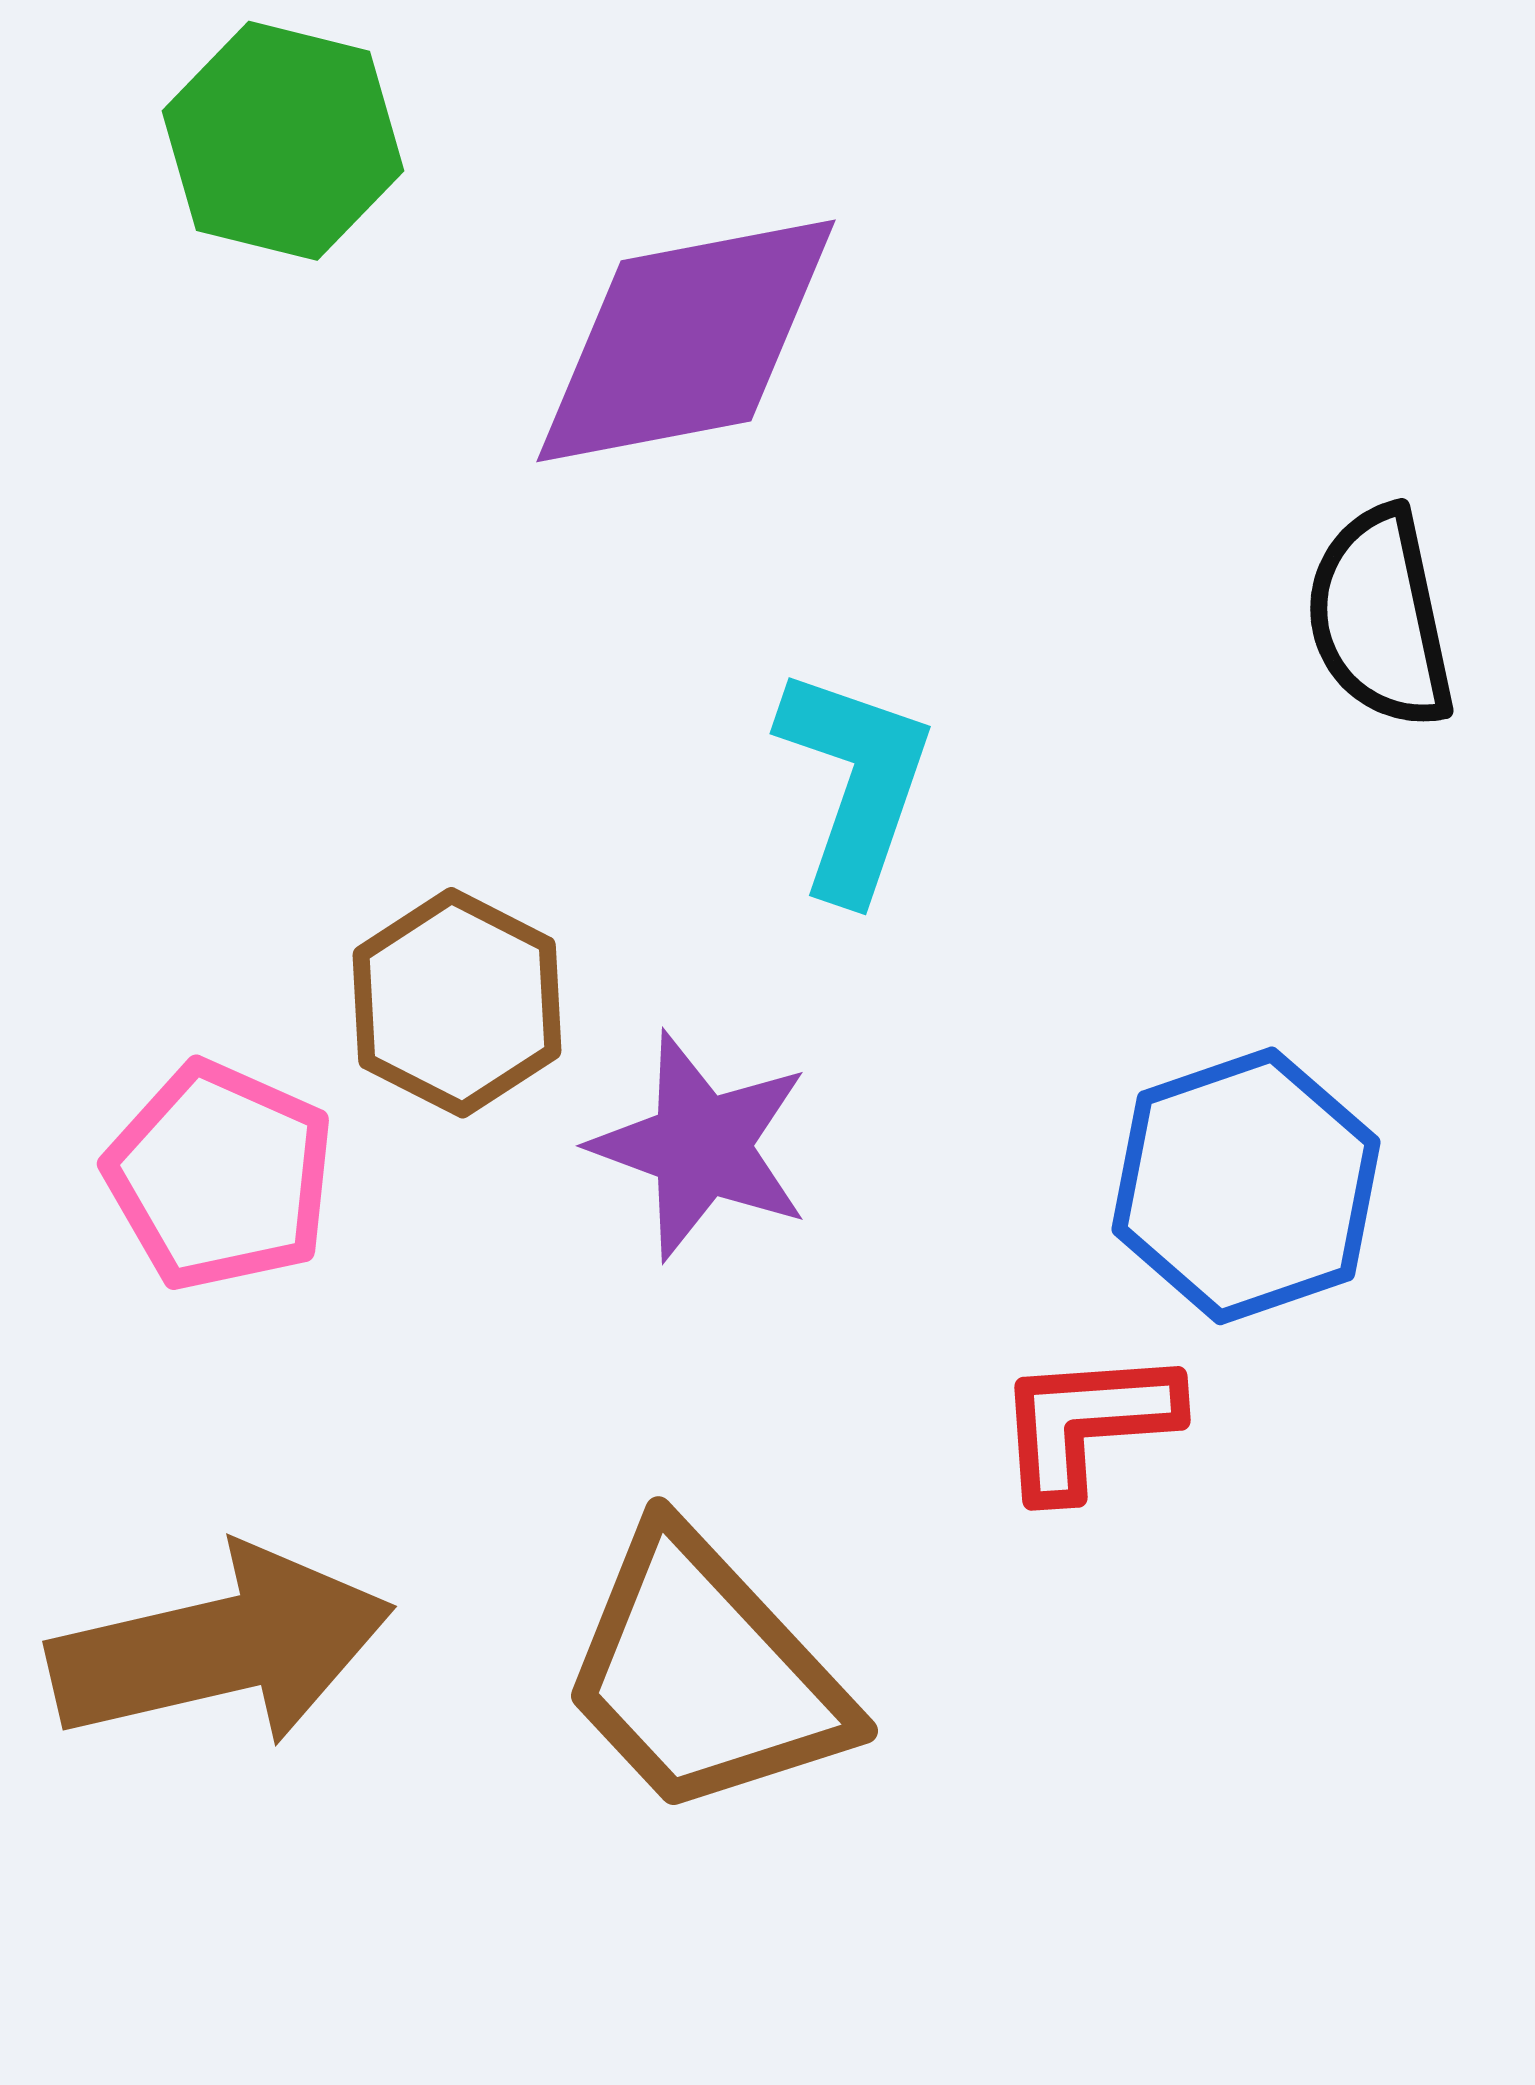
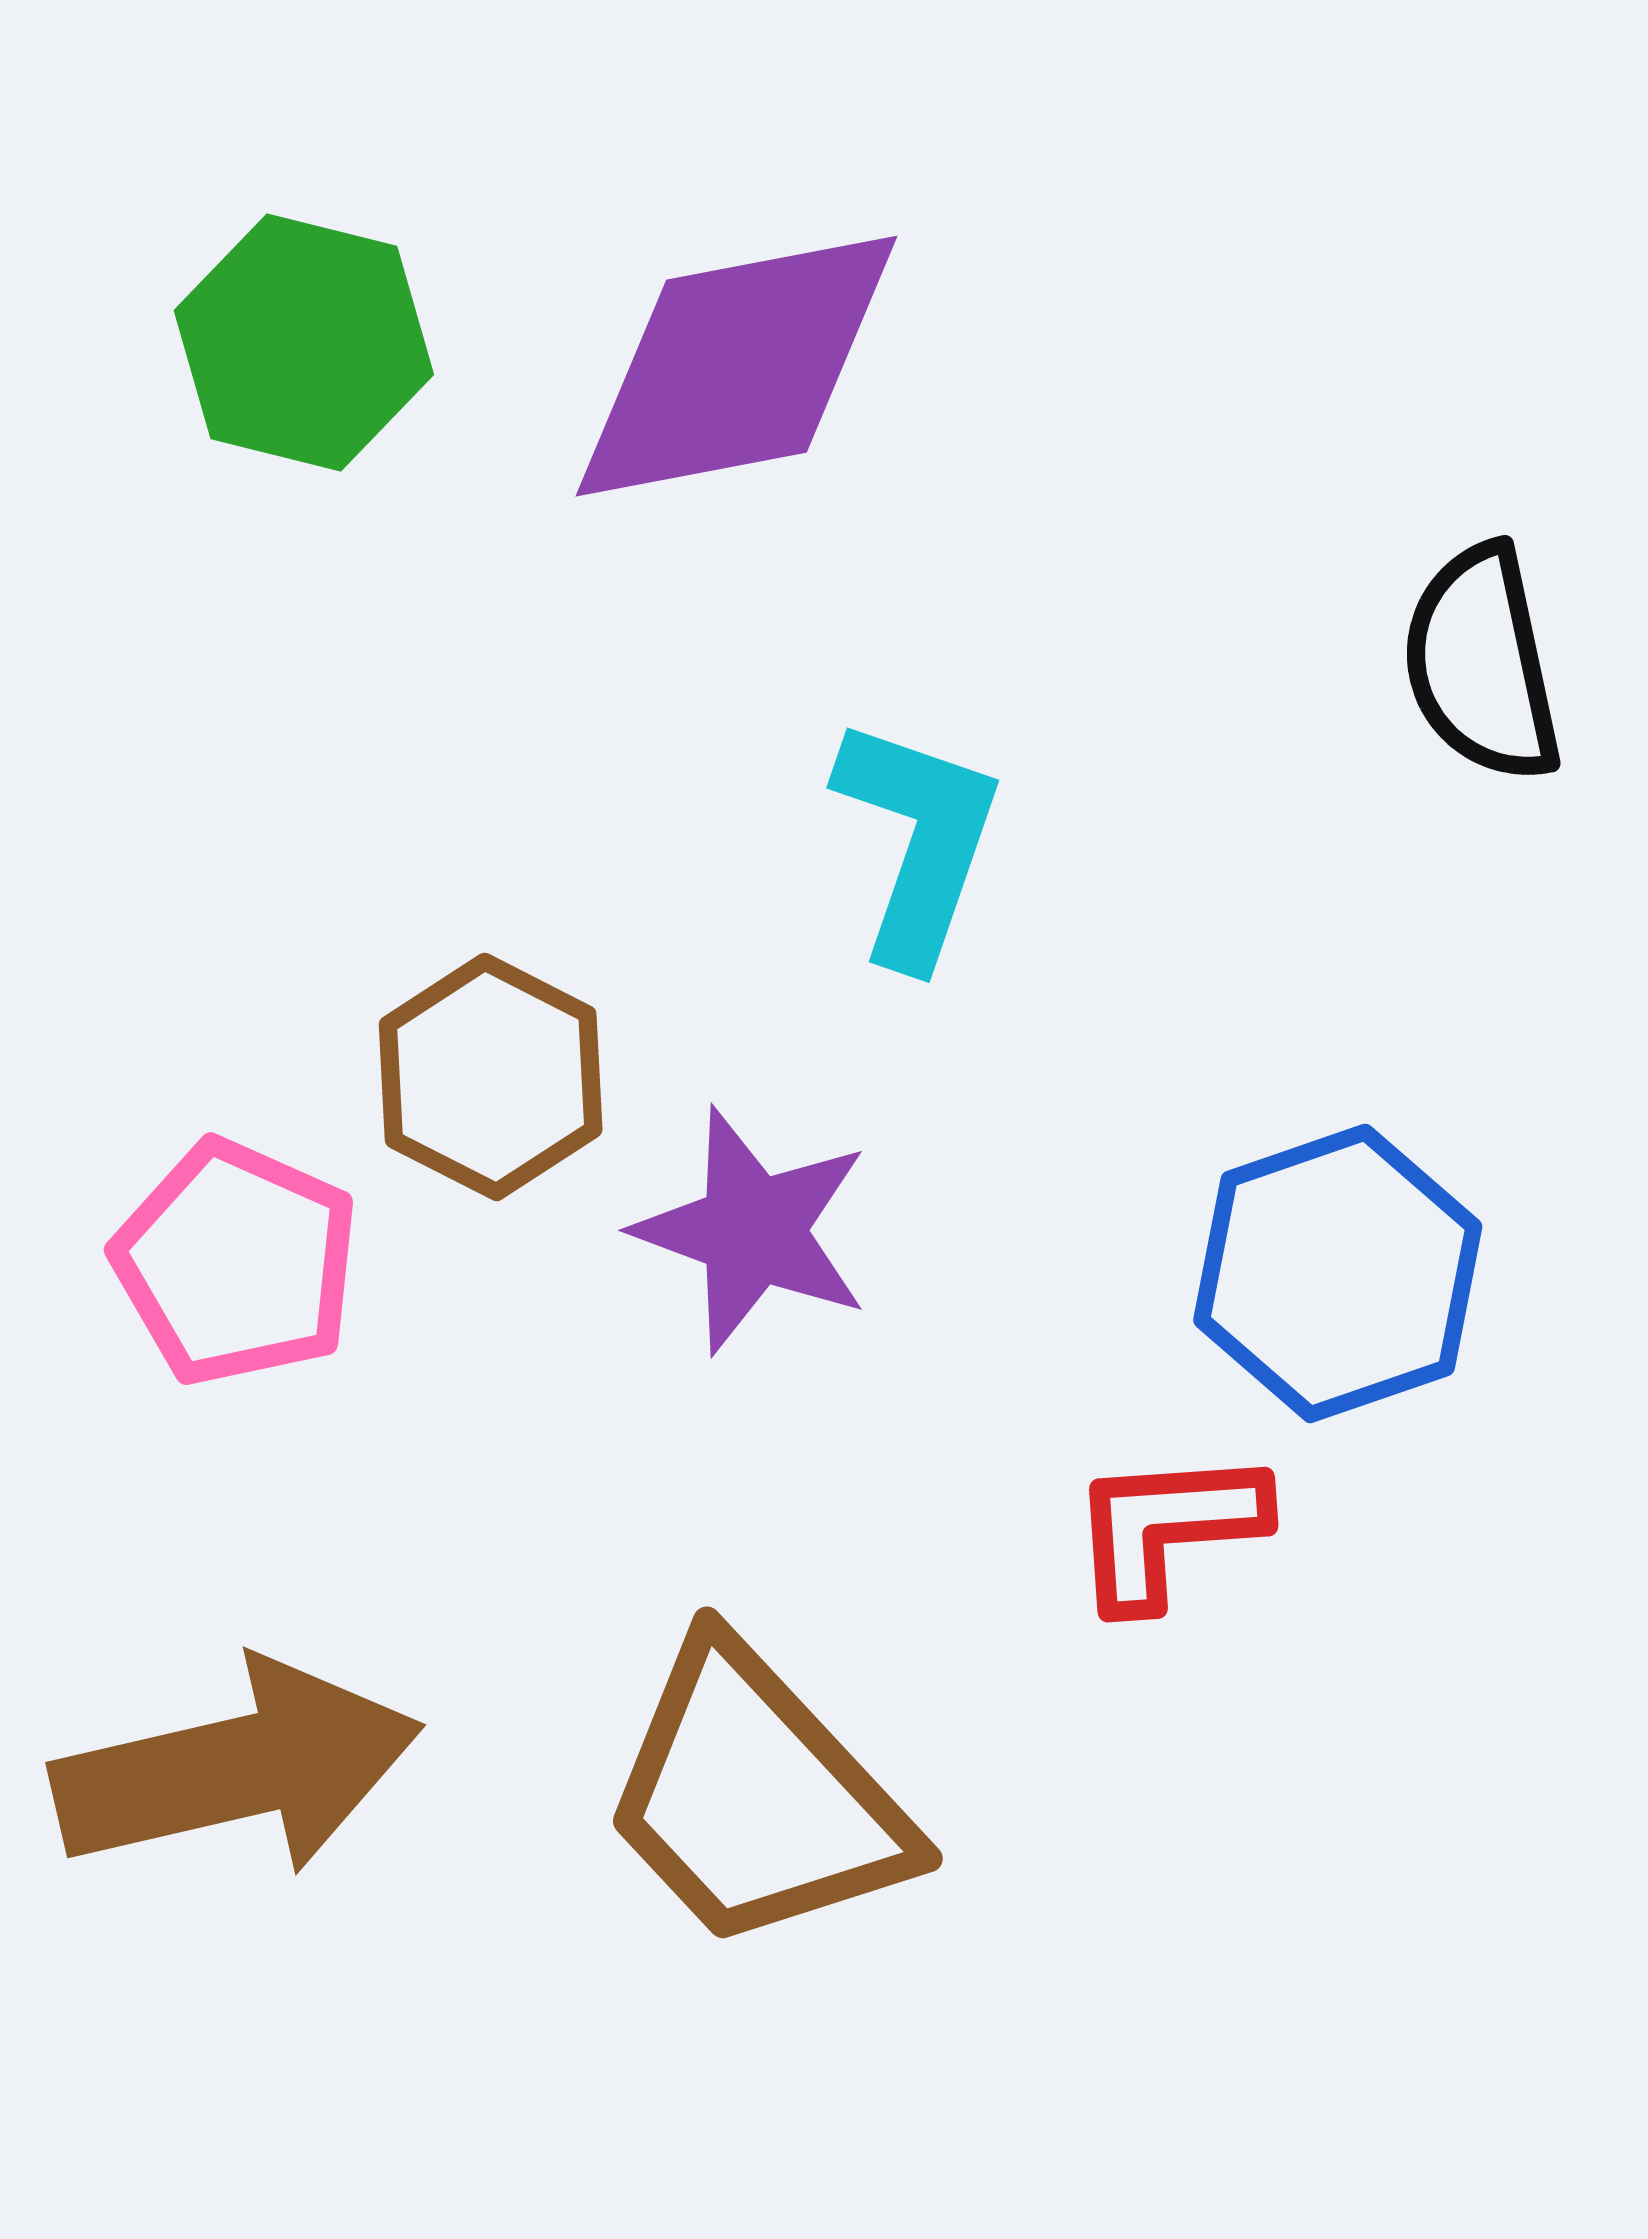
green hexagon: (283, 141) -> (304, 343), moved

